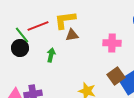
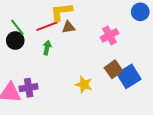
red line: (38, 26) -> (47, 26), moved
pink cross: (112, 43) -> (109, 35), turned -30

